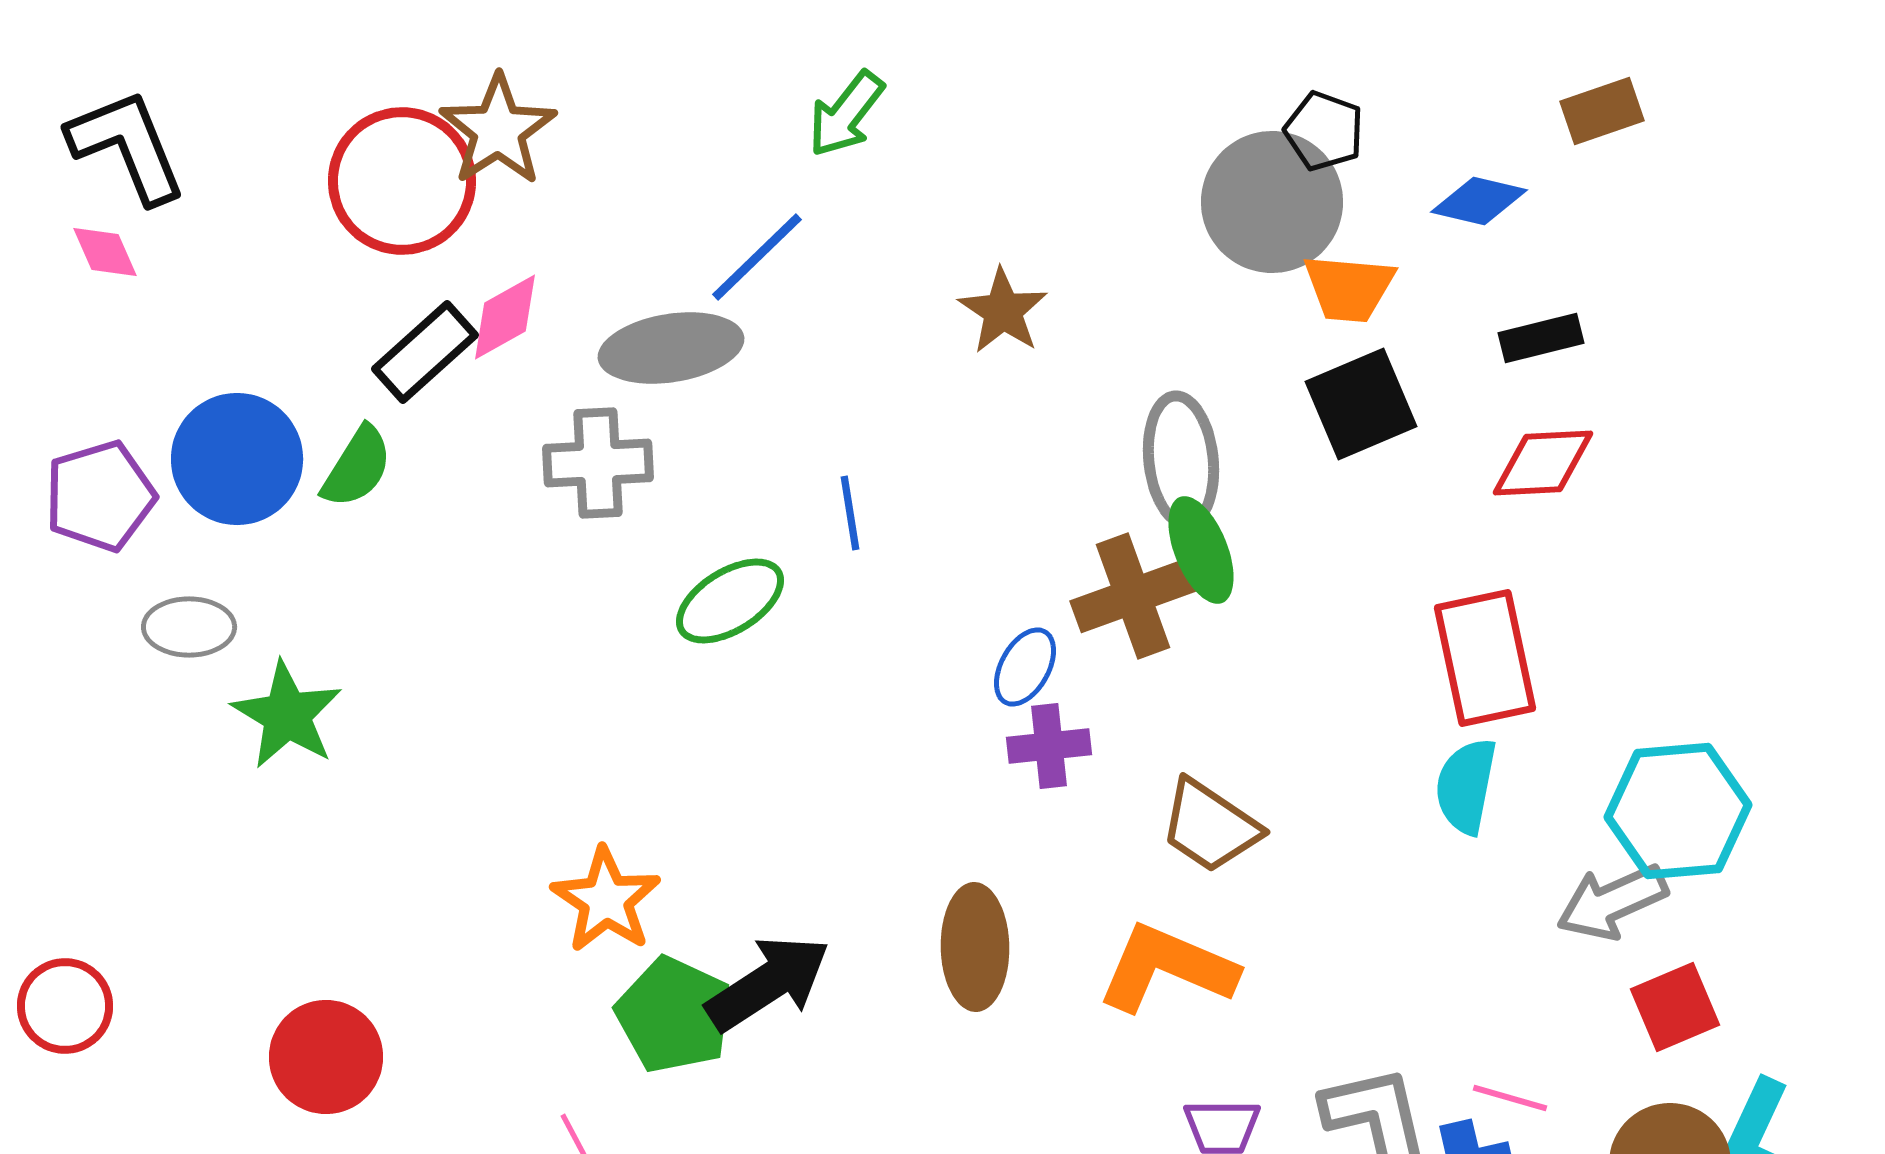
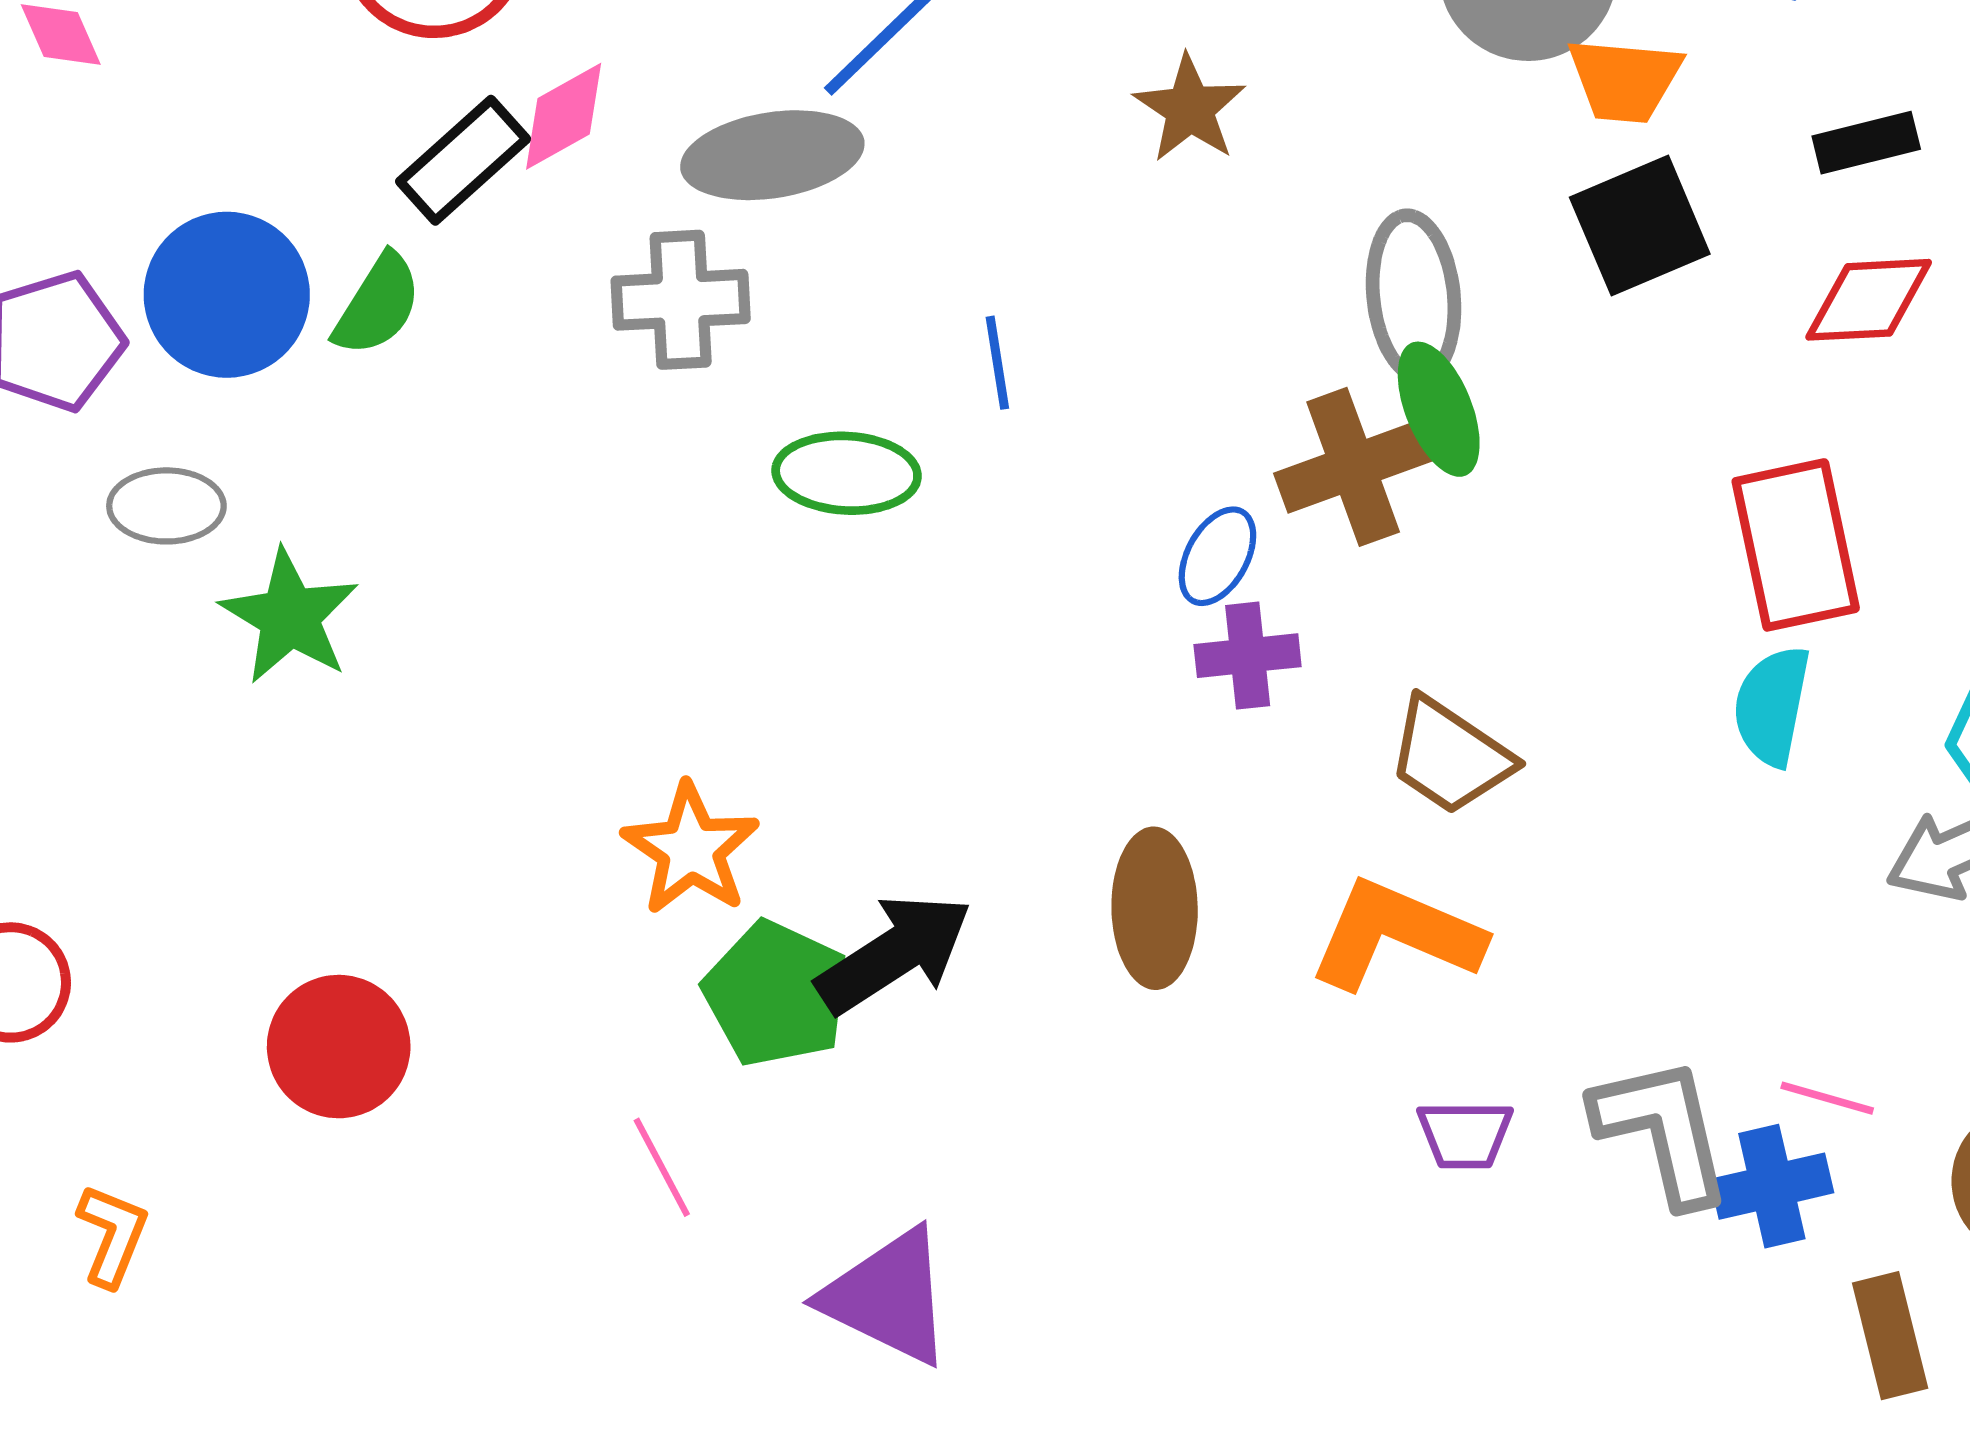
green ellipse: (730, 601) -> (847, 473), turned 35

